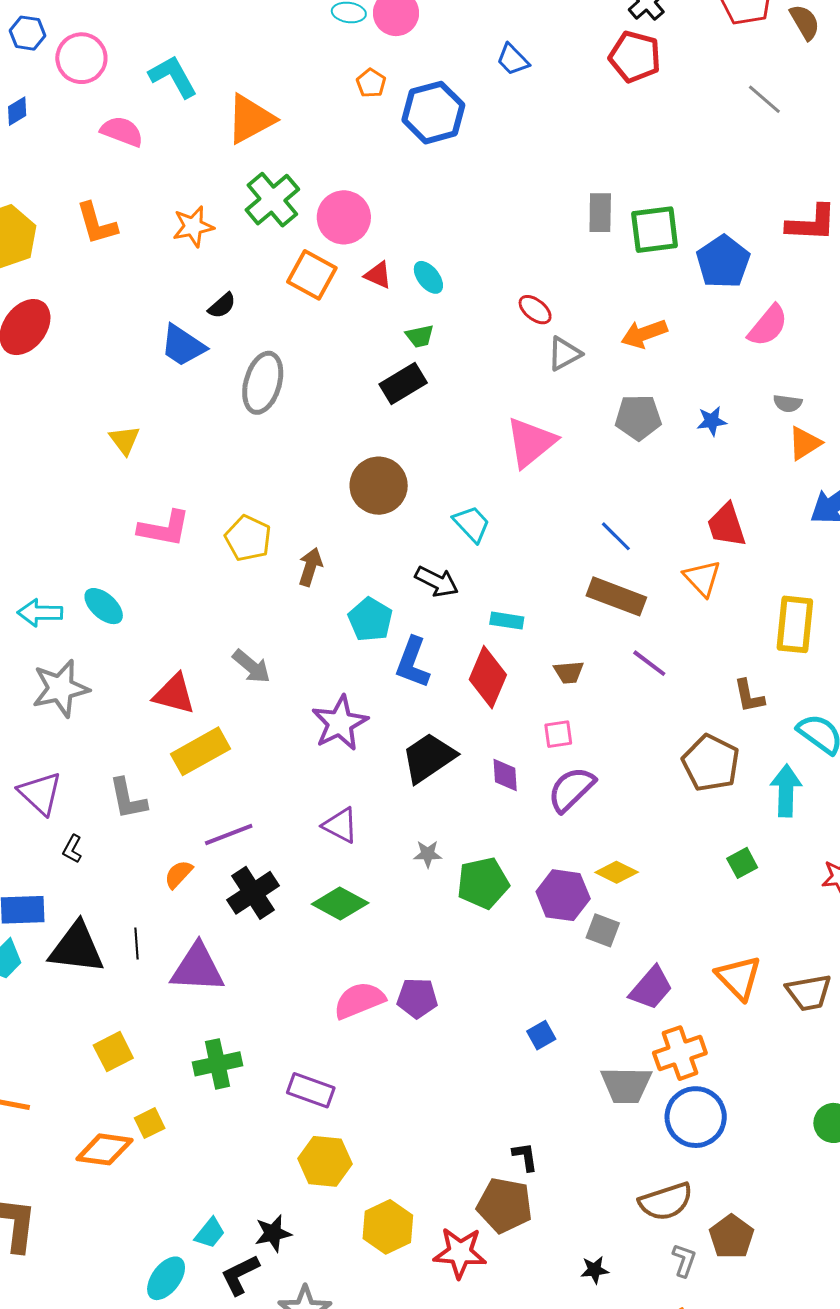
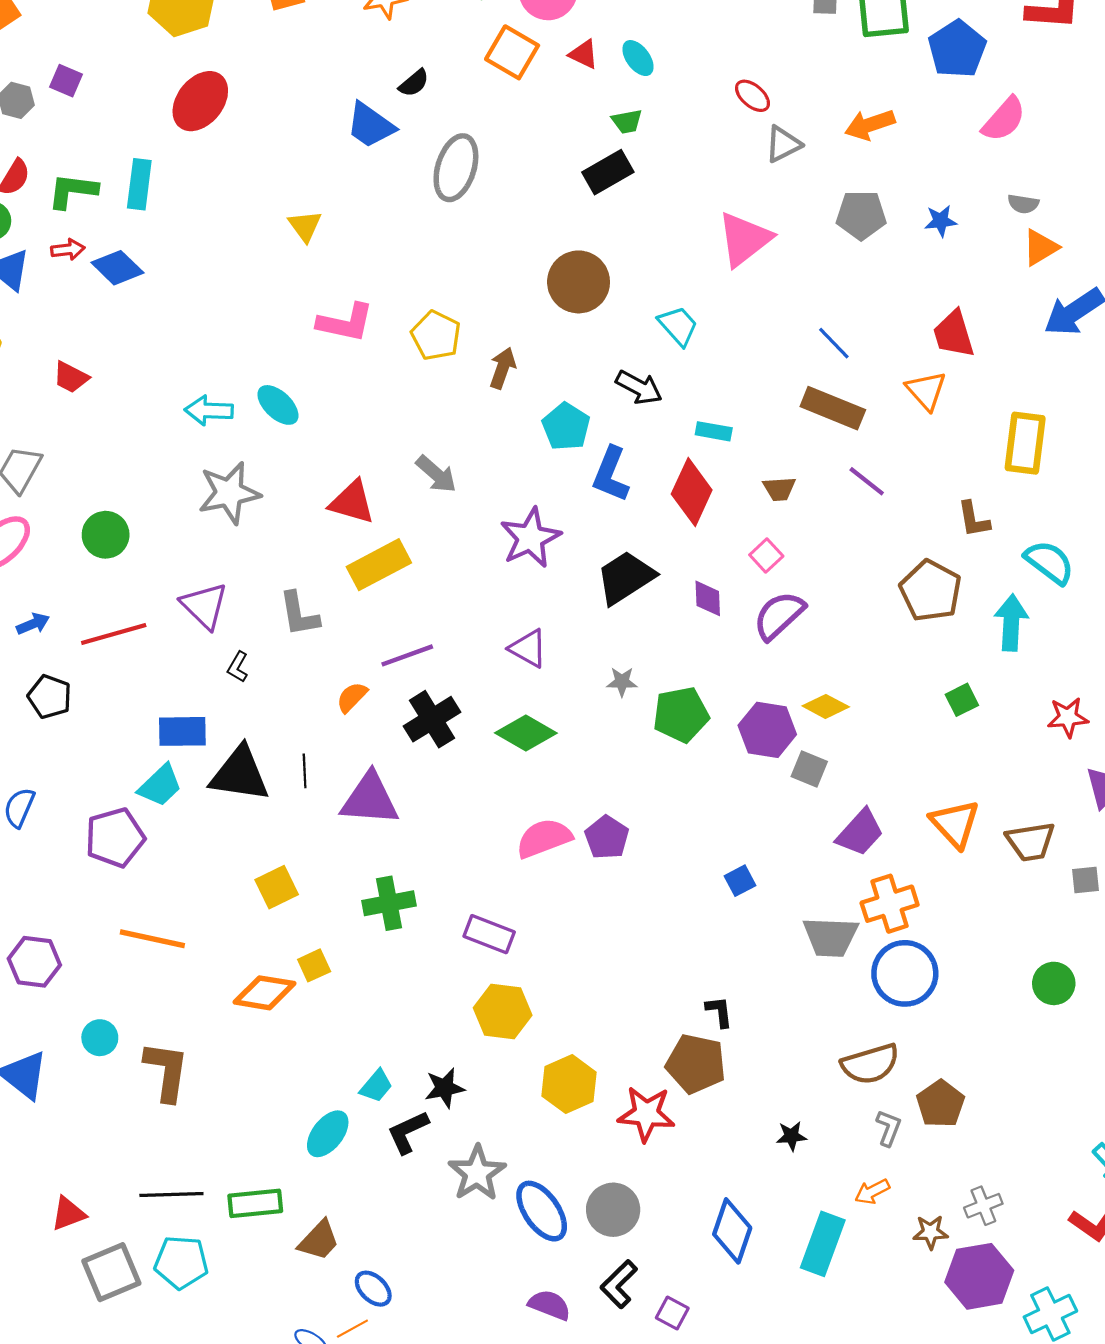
pink square: (558, 734) -> (766, 555), turned -36
purple pentagon: (417, 998) -> (607, 837), turned 30

